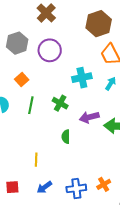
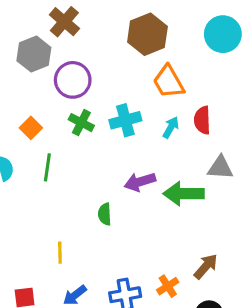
gray hexagon: (17, 43) -> (34, 54), moved
green cross: (60, 103) -> (81, 123), moved

